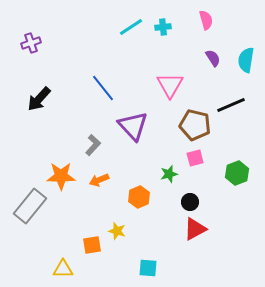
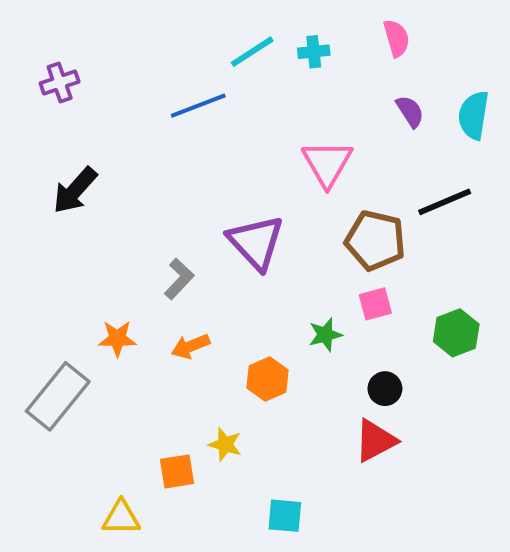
blue line: (103, 88) -> (198, 106), moved, turned -72
orange star: (61, 176) -> (117, 339), size x0.7
black circle: (190, 202) -> (385, 389), moved

